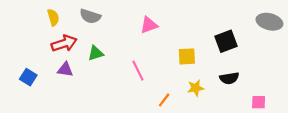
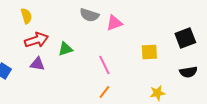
gray semicircle: (90, 16) -> (89, 15), moved
yellow star: (196, 88) -> (157, 93), moved
orange line: (164, 100) -> (104, 92), moved

